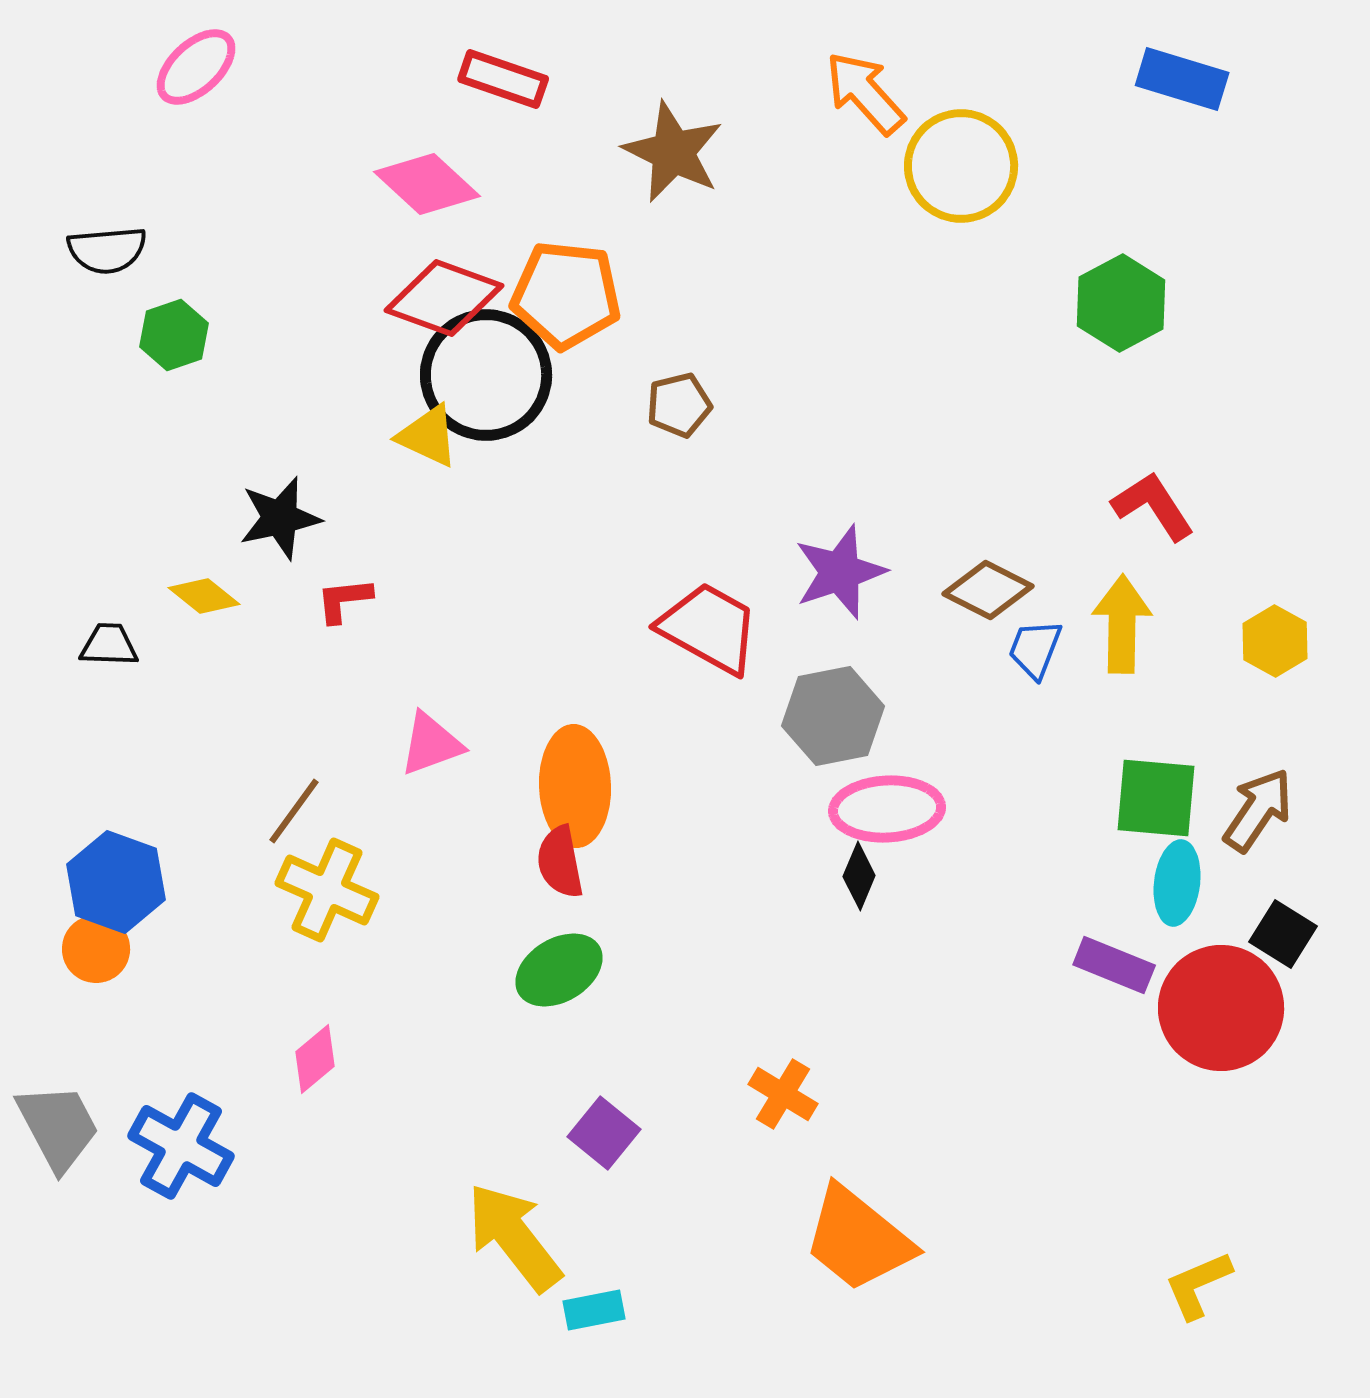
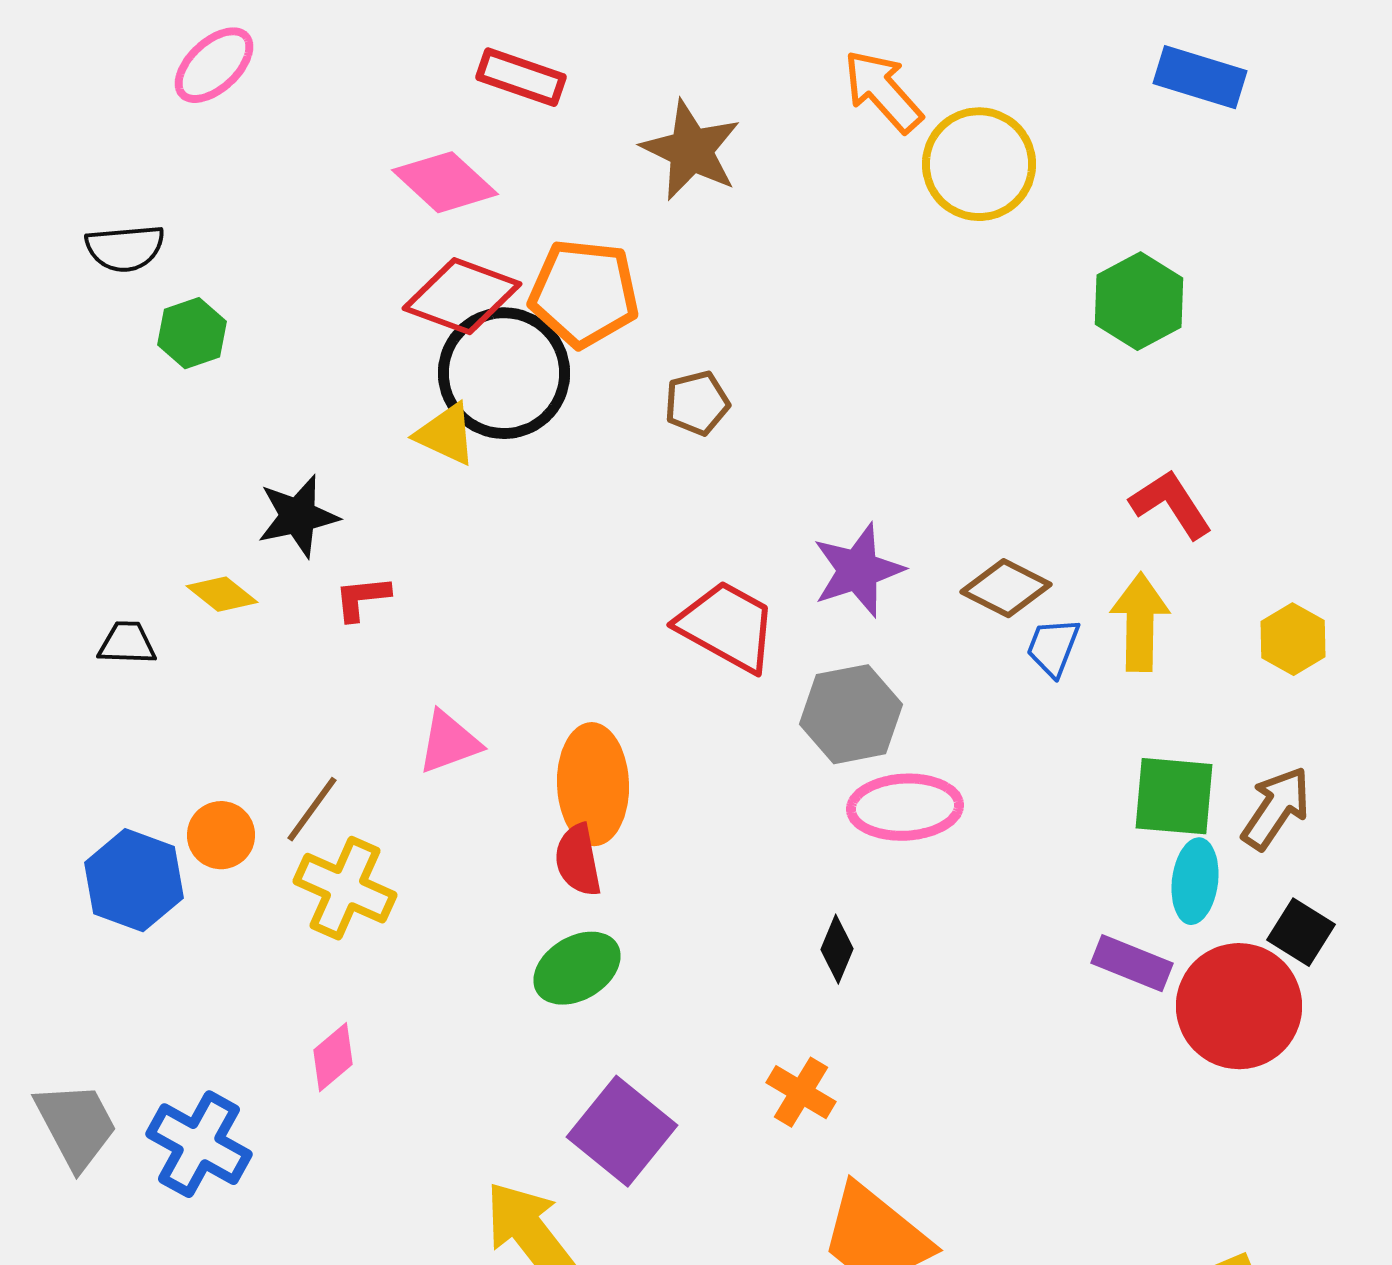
black diamond: (859, 876) -> (837, 949), moved
orange circle: (96, 949) -> (221, 835), moved
purple square: (604, 1133) -> (622, 1131), size x1.5

